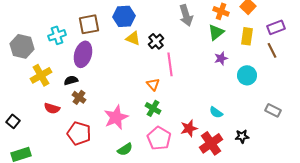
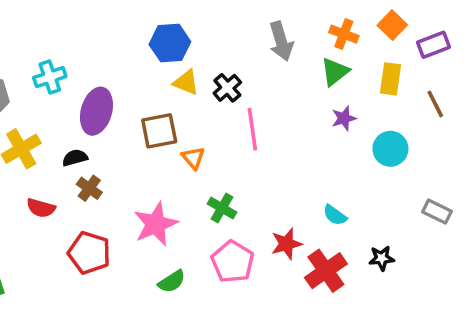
brown square: (89, 24) -> (159, 131), moved
purple rectangle: (276, 27) -> (433, 45), moved
orange triangle: (153, 84) -> (193, 158), moved

